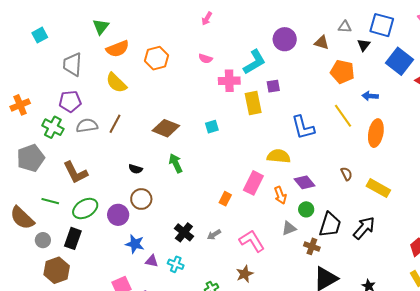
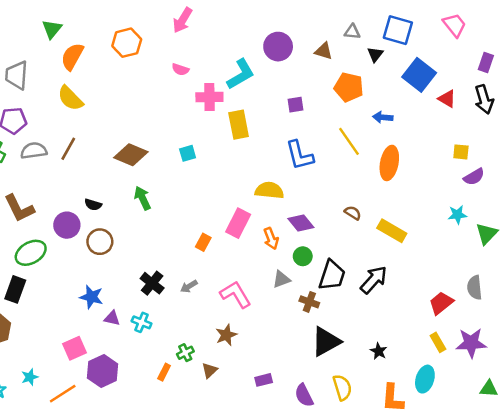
pink arrow: (207, 19) -> (182, 20), size x1.5
orange semicircle: (118, 49) -> (72, 56), turned 140
orange hexagon: (157, 58) -> (127, 43), moved
purple square: (273, 86) -> (296, 105), moved
brown semicircle: (346, 174) -> (353, 213), turned -32
purple circle: (118, 215) -> (67, 225), moved

